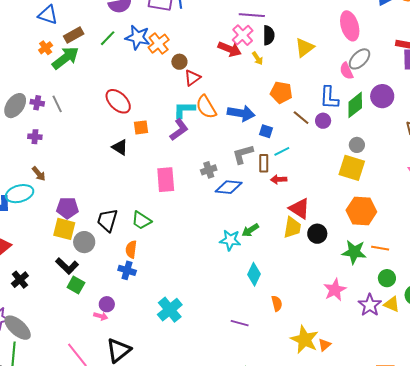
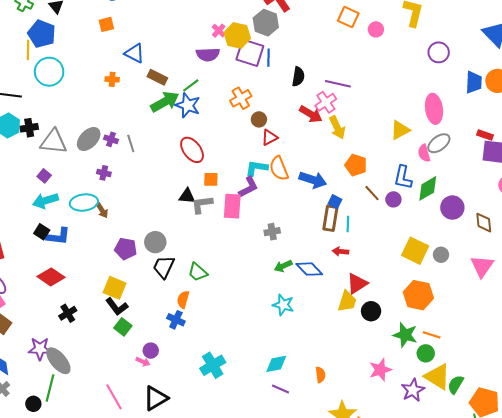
brown rectangle: (74, 35) -> (157, 77), turned 48
black semicircle: (269, 35) -> (298, 77), moved
blue star: (138, 37) -> (188, 105), moved
orange cross: (46, 48) -> (112, 79), moved, turned 32
yellow triangle: (305, 48) -> (400, 130), moved
green arrow: (65, 58) -> (165, 102), moved
yellow arrow: (257, 58) -> (337, 127), size x1.6
purple circle: (382, 96) -> (452, 208), moved
gray circle: (357, 145) -> (441, 255), moved
black triangle: (120, 147) -> (187, 196), turned -36
cyan line: (282, 151) -> (348, 224), turned -70
gray L-shape: (243, 154) -> (202, 204), moved
brown rectangle: (264, 163) -> (330, 218), moved, size x1.4
pink rectangle: (166, 180) -> (232, 206), moved
blue diamond: (229, 187) -> (309, 269), moved, turned 32
cyan ellipse: (20, 194) -> (84, 203), moved
red triangle: (299, 209) -> (357, 284), turned 45
yellow square: (64, 229) -> (115, 288), moved
green arrow: (250, 230) -> (283, 266), moved
gray circle: (84, 242) -> (155, 242), moved
cyan diamond: (254, 274) -> (276, 364), moved, turned 45
green circle: (387, 278) -> (426, 353), moved
yellow triangle: (392, 304) -> (437, 377), moved, size x1.6

